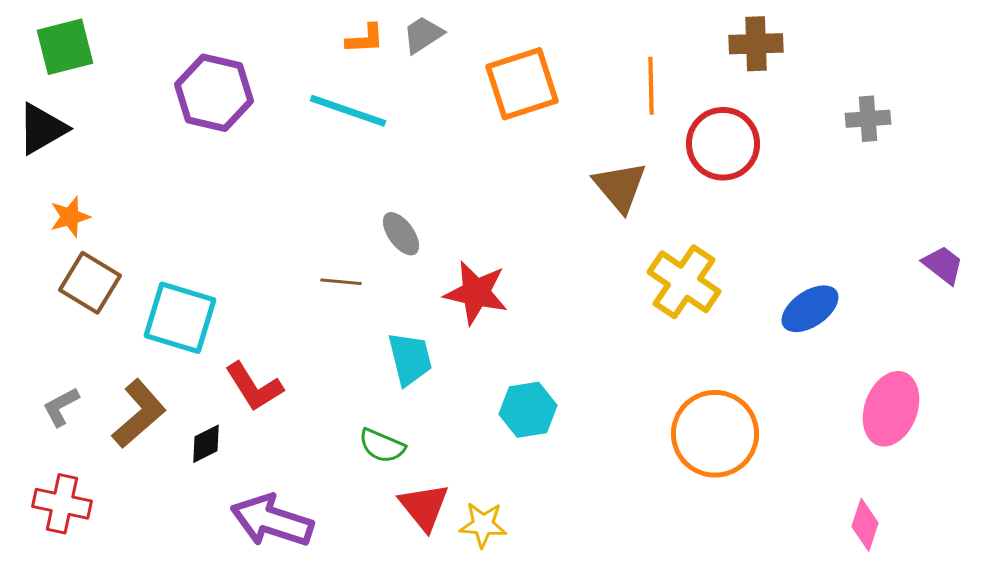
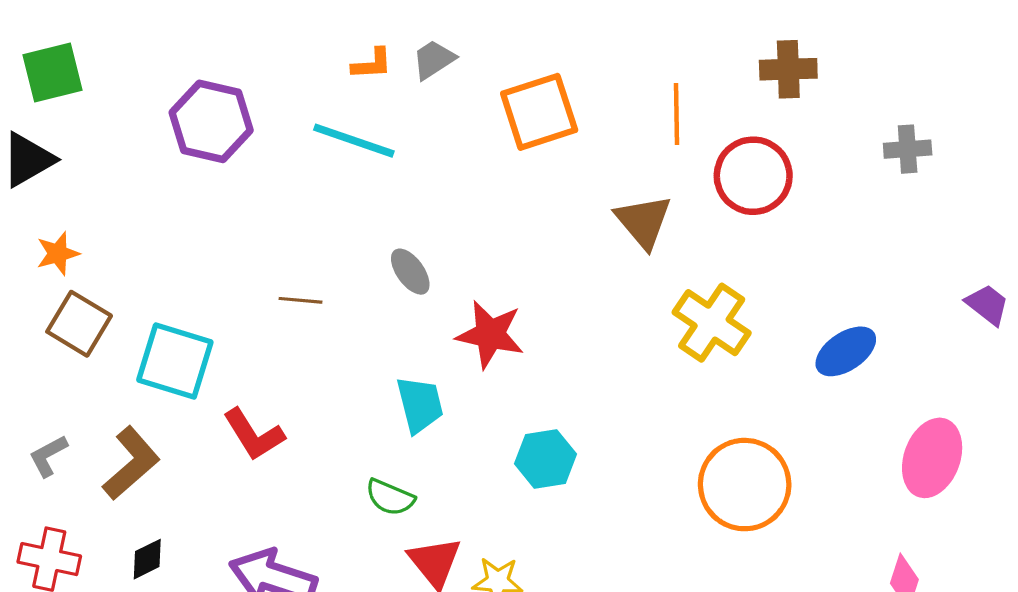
brown line: (341, 282) -> (301, 300), moved
black diamond: (206, 444) -> (147, 559), moved

